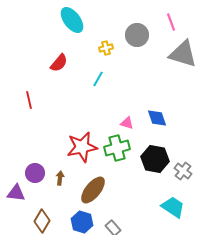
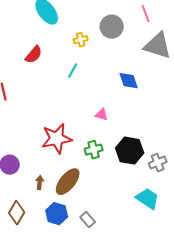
blue diamond: (157, 118) -> (129, 81), moved
green cross: (117, 148) -> (94, 150), moved, size x0.7
gray cross: (183, 171) -> (158, 163), turned 30
brown arrow: (60, 178) -> (40, 183), moved

